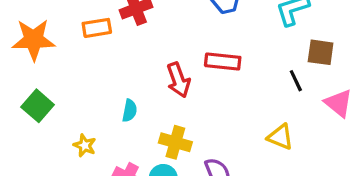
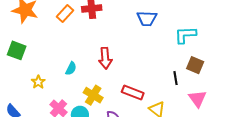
orange rectangle: (97, 28) -> (65, 14), turned -54
red rectangle: (223, 61) -> (133, 92), moved
green square: (38, 106) -> (17, 50), turned -36

